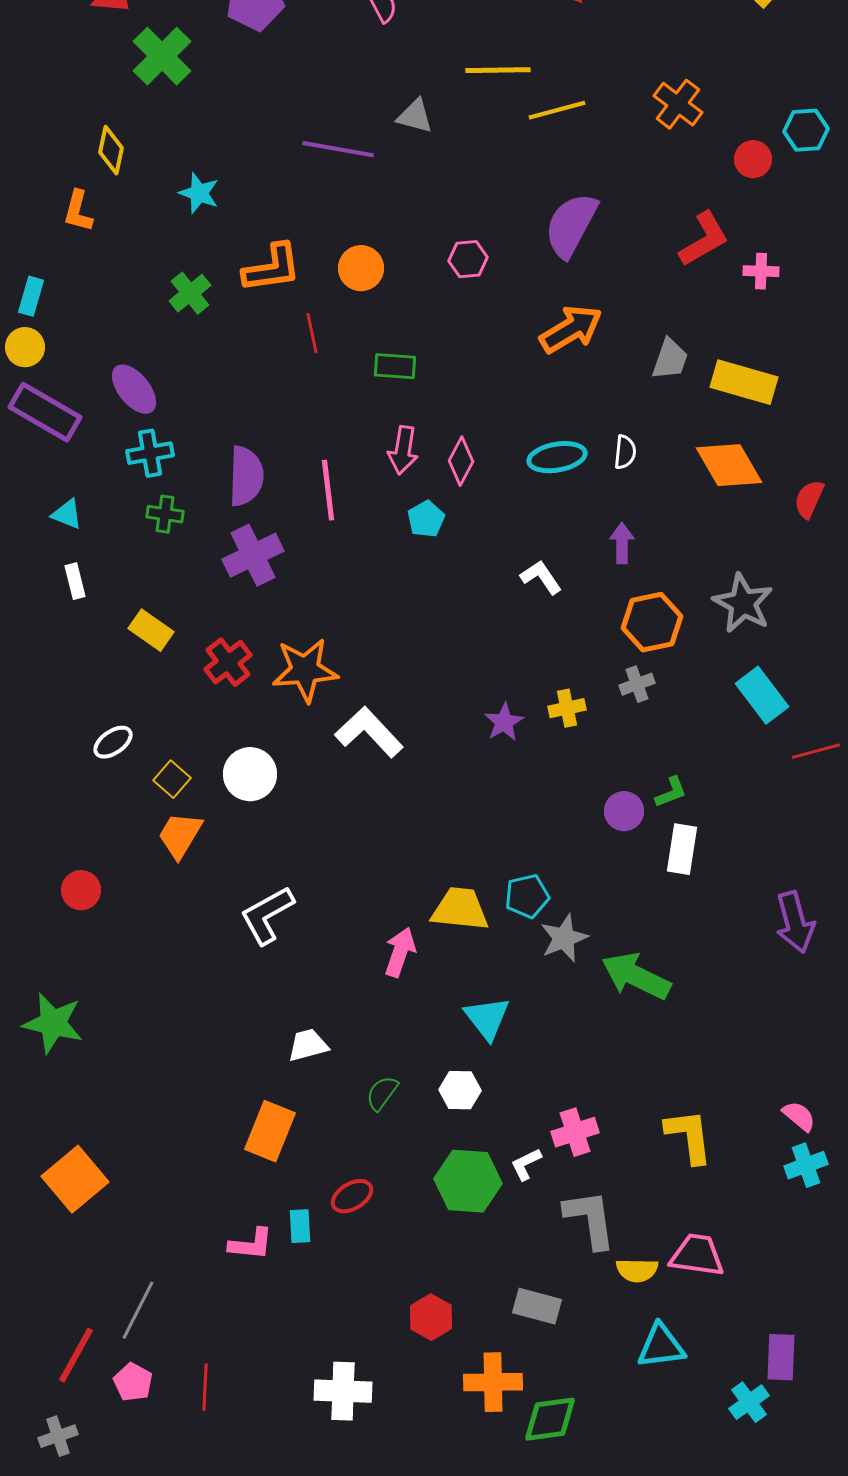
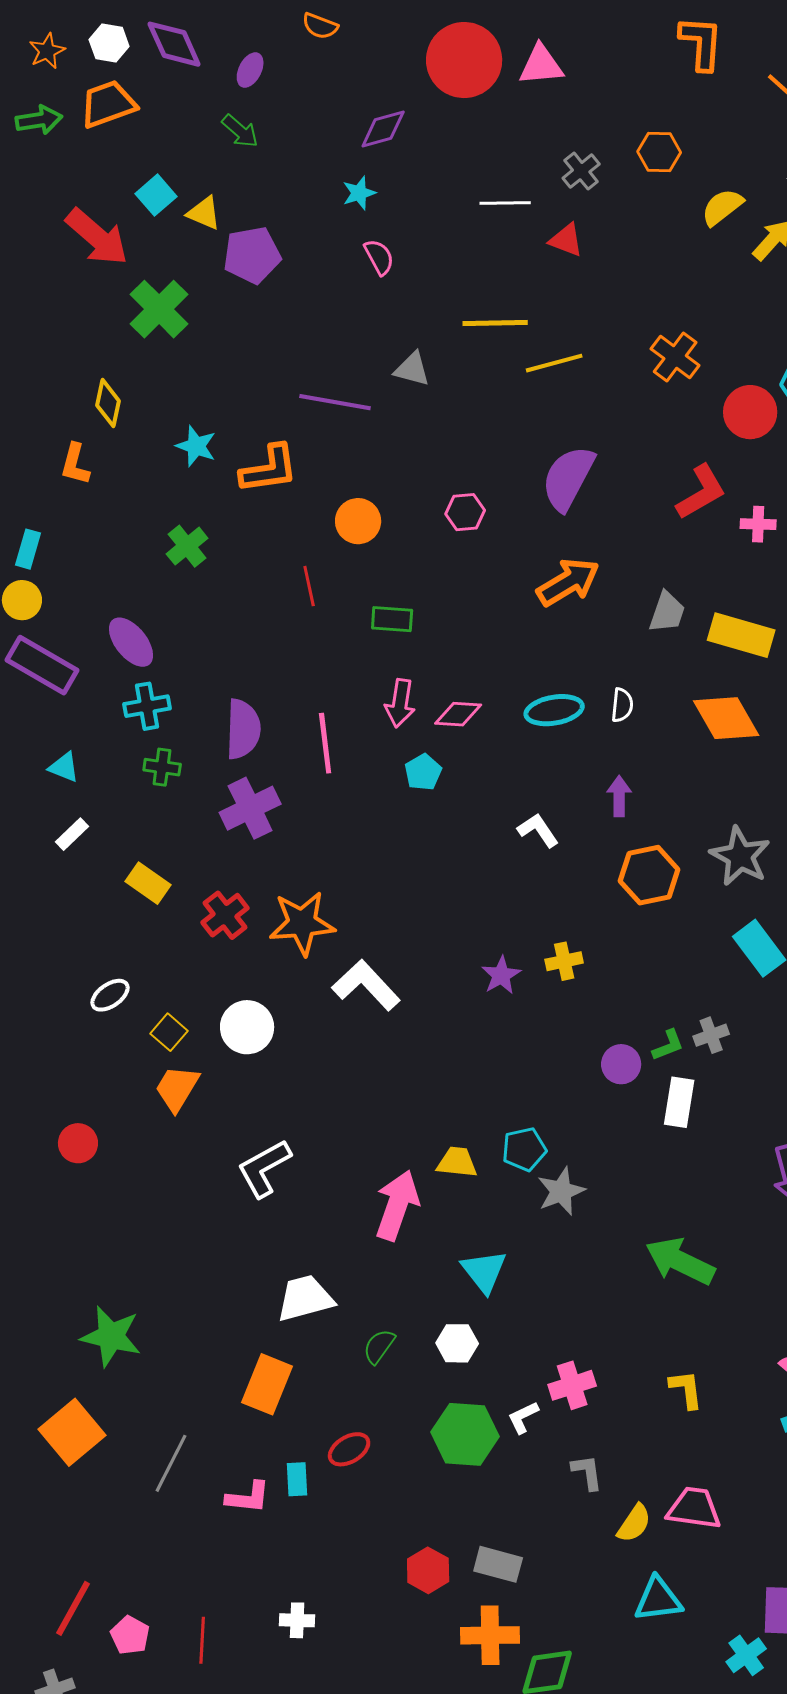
red circle: (753, 159) -> (750, 412), size x1.4
orange L-shape: (272, 268) -> (269, 469), moved
pink diamond: (461, 461) -> (458, 714), turned 66
white rectangle: (75, 581) -> (72, 834), turned 60
gray cross: (637, 684) -> (711, 1035), moved
yellow trapezoid: (460, 909) -> (457, 1162), size x0.7
pink arrow: (400, 952) -> (397, 1205), size x1.4
green arrow: (636, 976) -> (680, 1261), moved
green star: (53, 1023) -> (111, 1336), moved
white trapezoid: (308, 1045) -> (305, 1298), size x1.4
yellow L-shape: (689, 1136) -> (686, 1389), size x0.7
gray L-shape: (590, 1219) -> (587, 1472), size x0.6
yellow semicircle: (637, 1270) -> (634, 1523), turned -57
gray rectangle: (537, 1306) -> (498, 1564), moved
gray line: (138, 1310) -> (171, 1463), moved
white cross: (343, 1391) -> (297, 1620), moved, size x0.6

